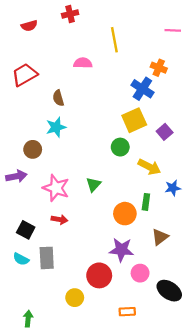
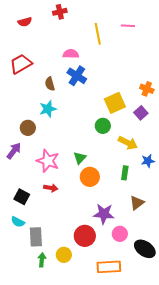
pink line: (173, 30) -> (128, 26), moved
orange cross: (159, 68) -> (147, 89), moved
blue cross: (142, 89) -> (77, 76), moved
purple arrow: (16, 176) -> (14, 151), turned -42
orange circle: (125, 214) -> (90, 177), moved
gray rectangle: (47, 258) -> (36, 237), moved
orange rectangle: (127, 312) -> (109, 267), size x1.6
green arrow: (28, 319) -> (42, 260), moved

